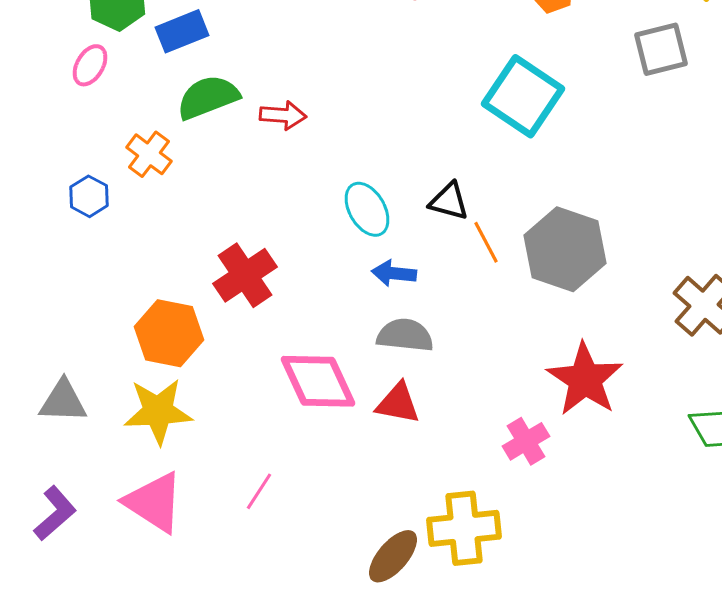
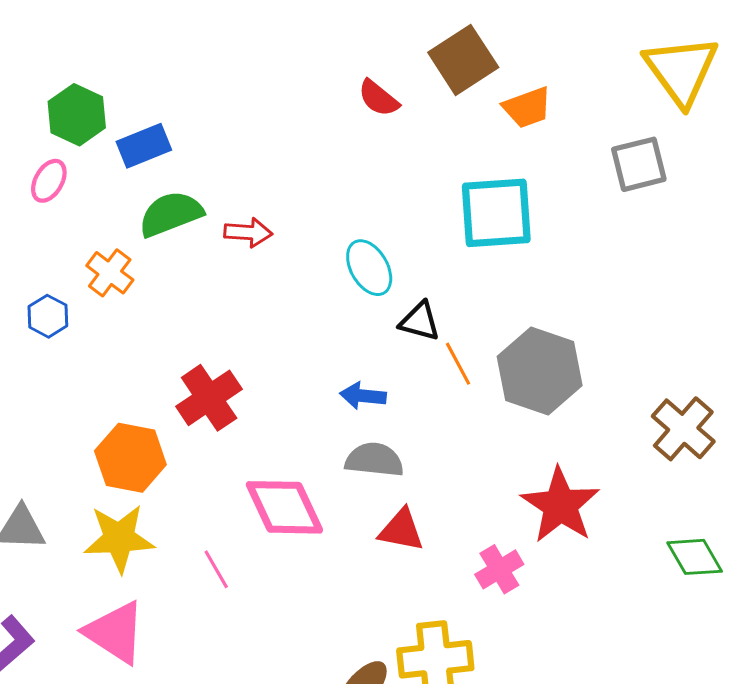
cyan square: (523, 96) -> (496, 213), turned -38
cyan ellipse: (367, 209) -> (369, 268), moved
red triangle: (398, 403) -> (401, 530), moved
pink line: (259, 491) -> (216, 569), moved, turned -63

